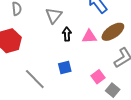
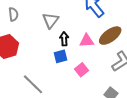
blue square: (65, 68) -> (61, 56), moved
pink square: (98, 77) -> (81, 70), moved

